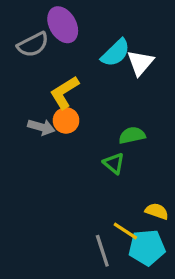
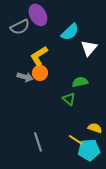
white triangle: (140, 63) -> (89, 48), moved
gray line: (102, 251) -> (38, 142), moved

